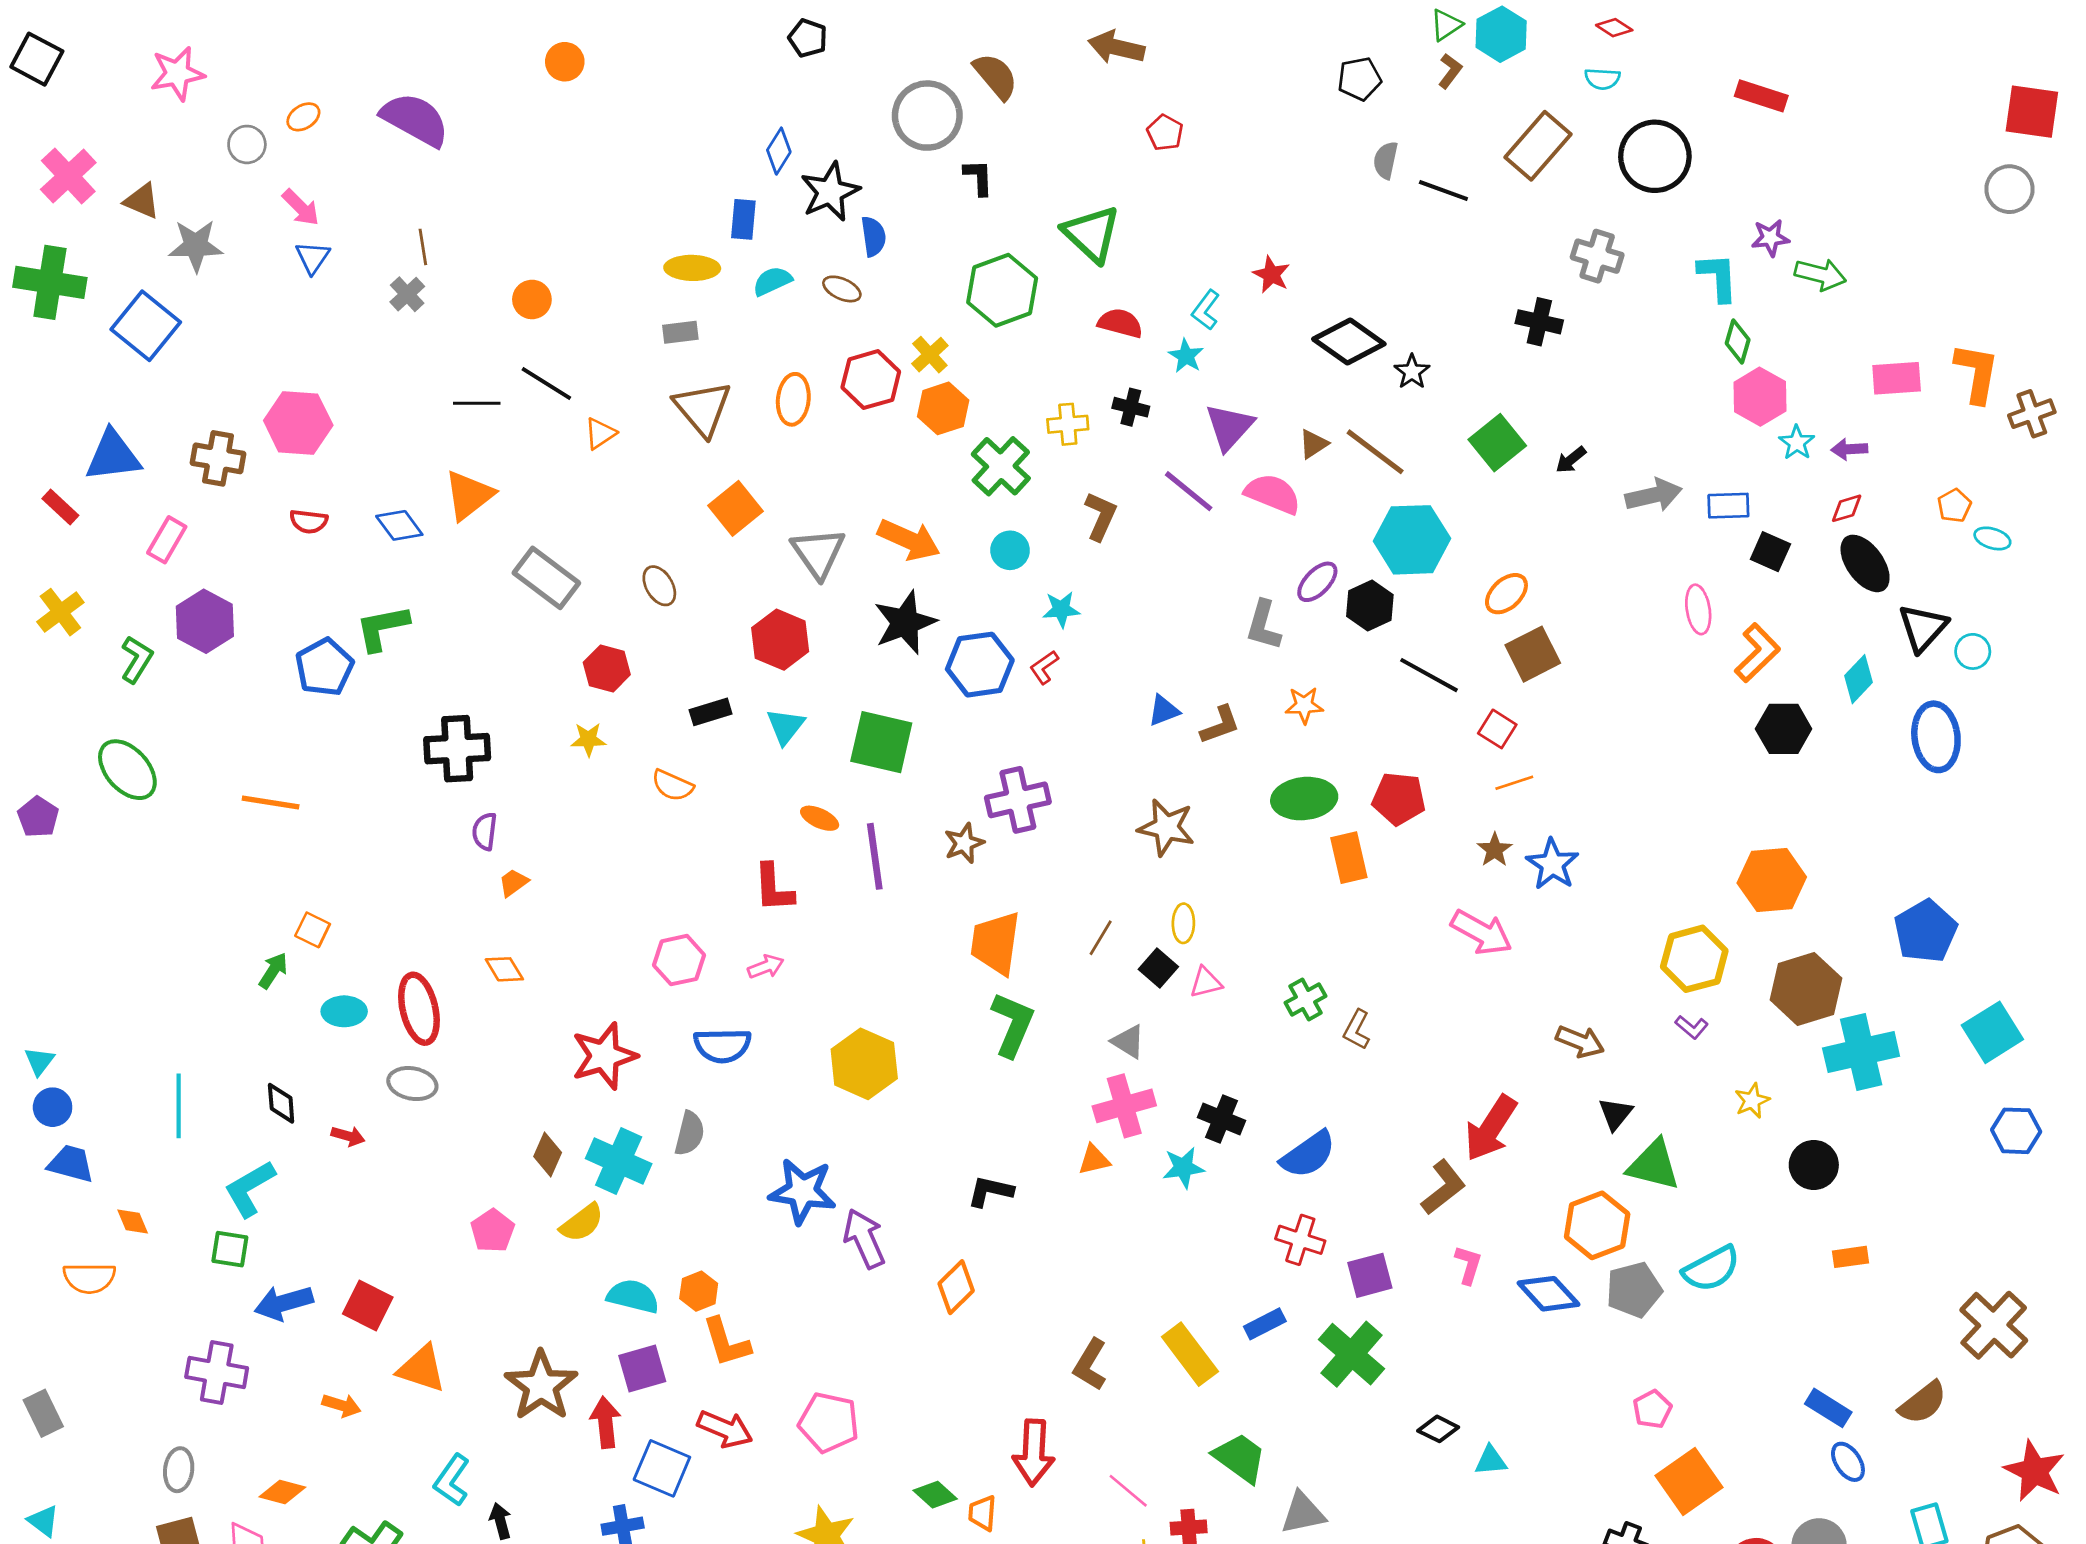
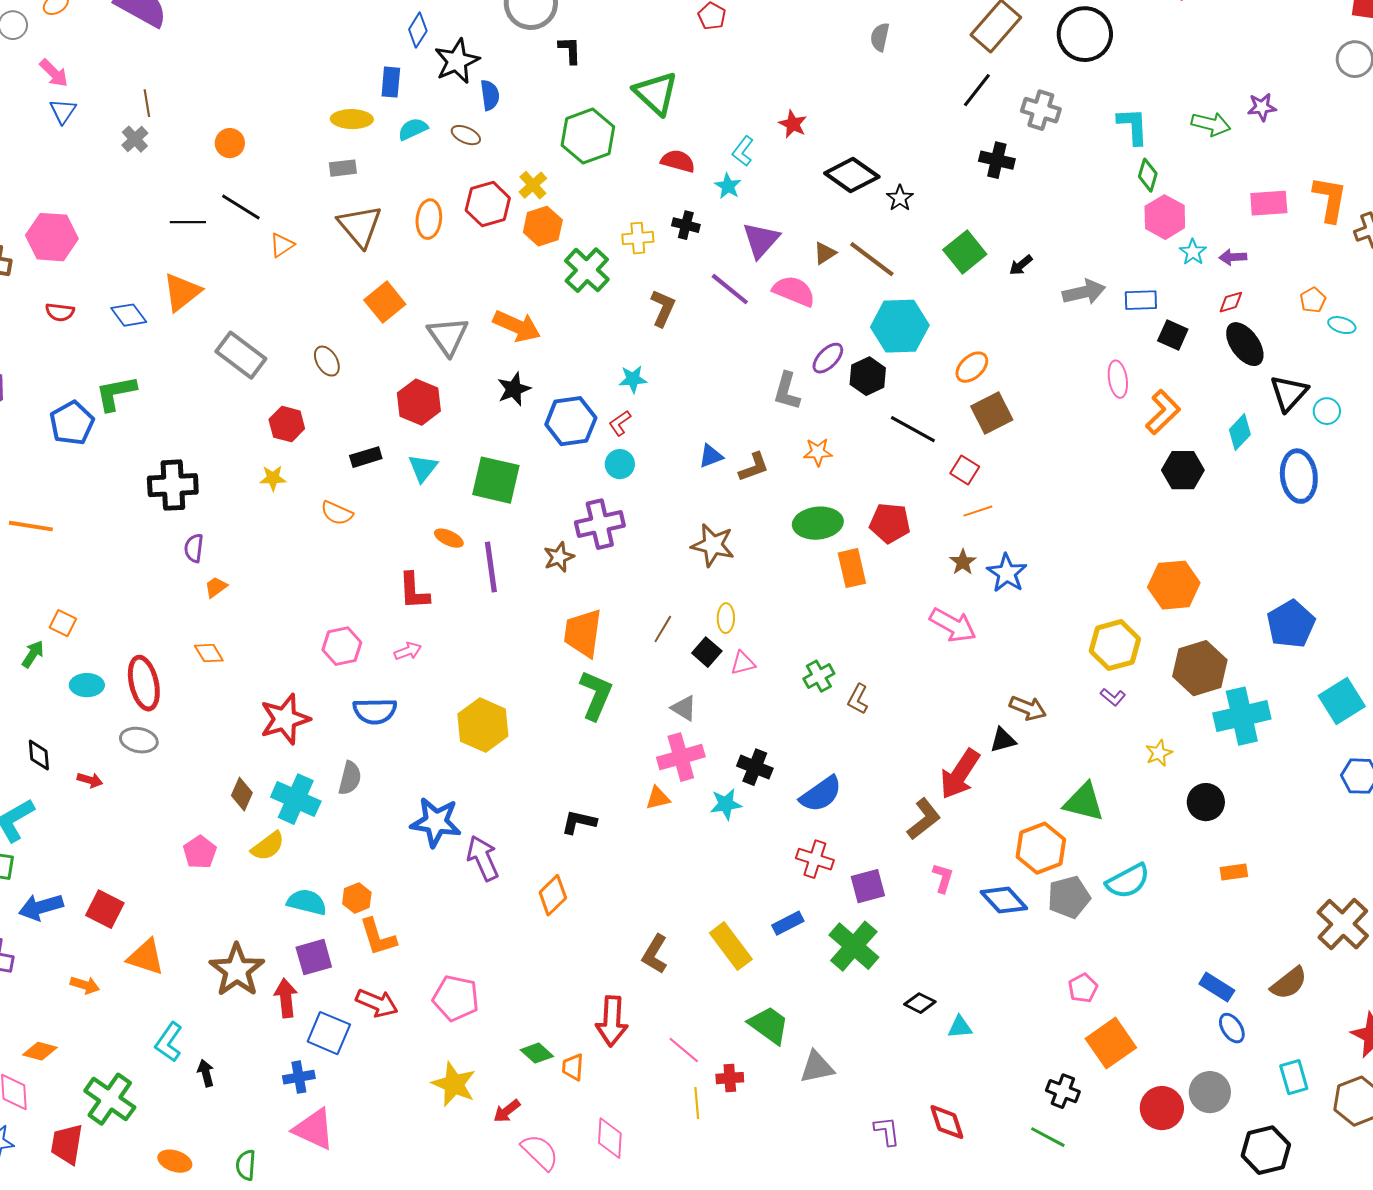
black line: (1443, 190) -> (977, 90), moved, turned -72
purple star: (1770, 238) -> (1262, 107), moved
cyan circle: (1010, 550) -> (620, 464), moved
black star: (905, 623) -> (514, 389), size x0.7
black triangle: (1615, 1114) -> (1003, 740), moved, turned 36

